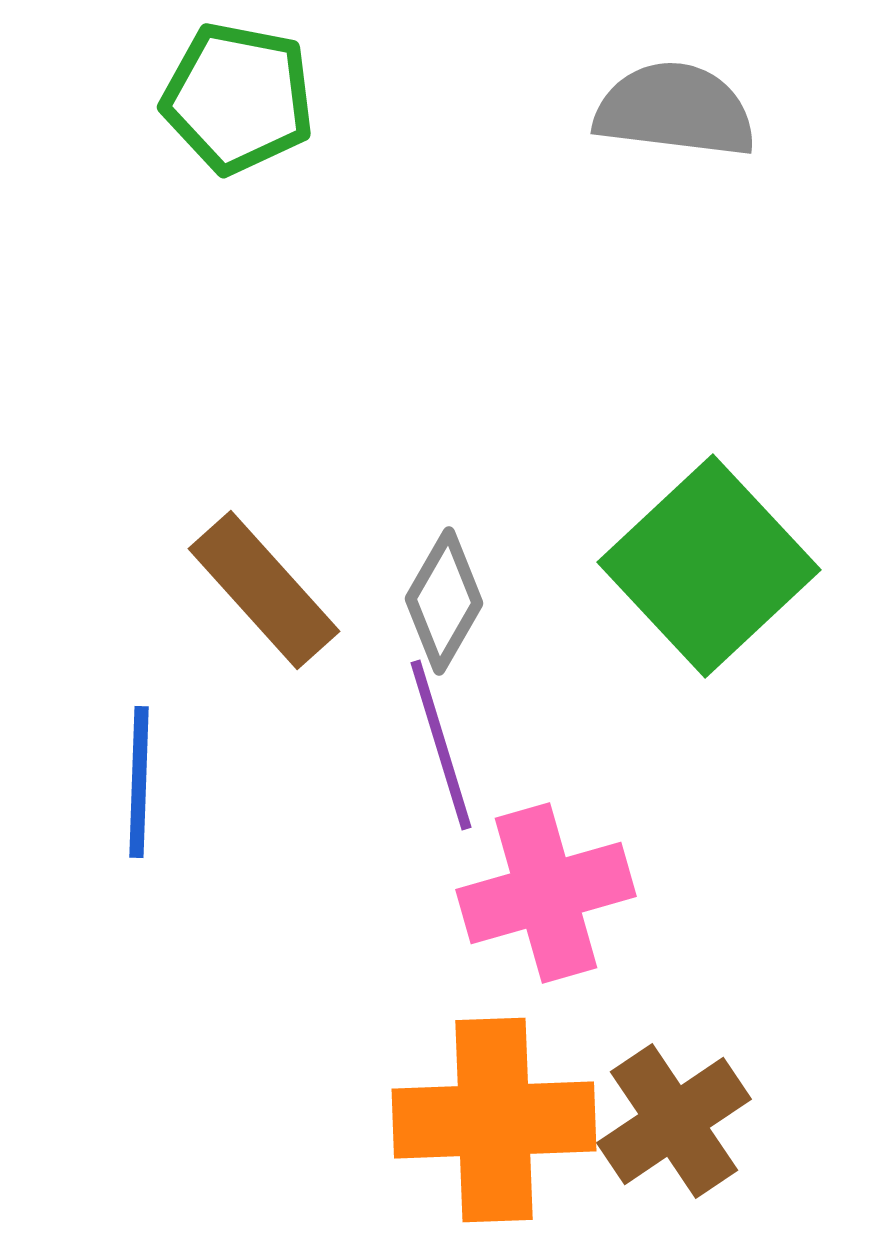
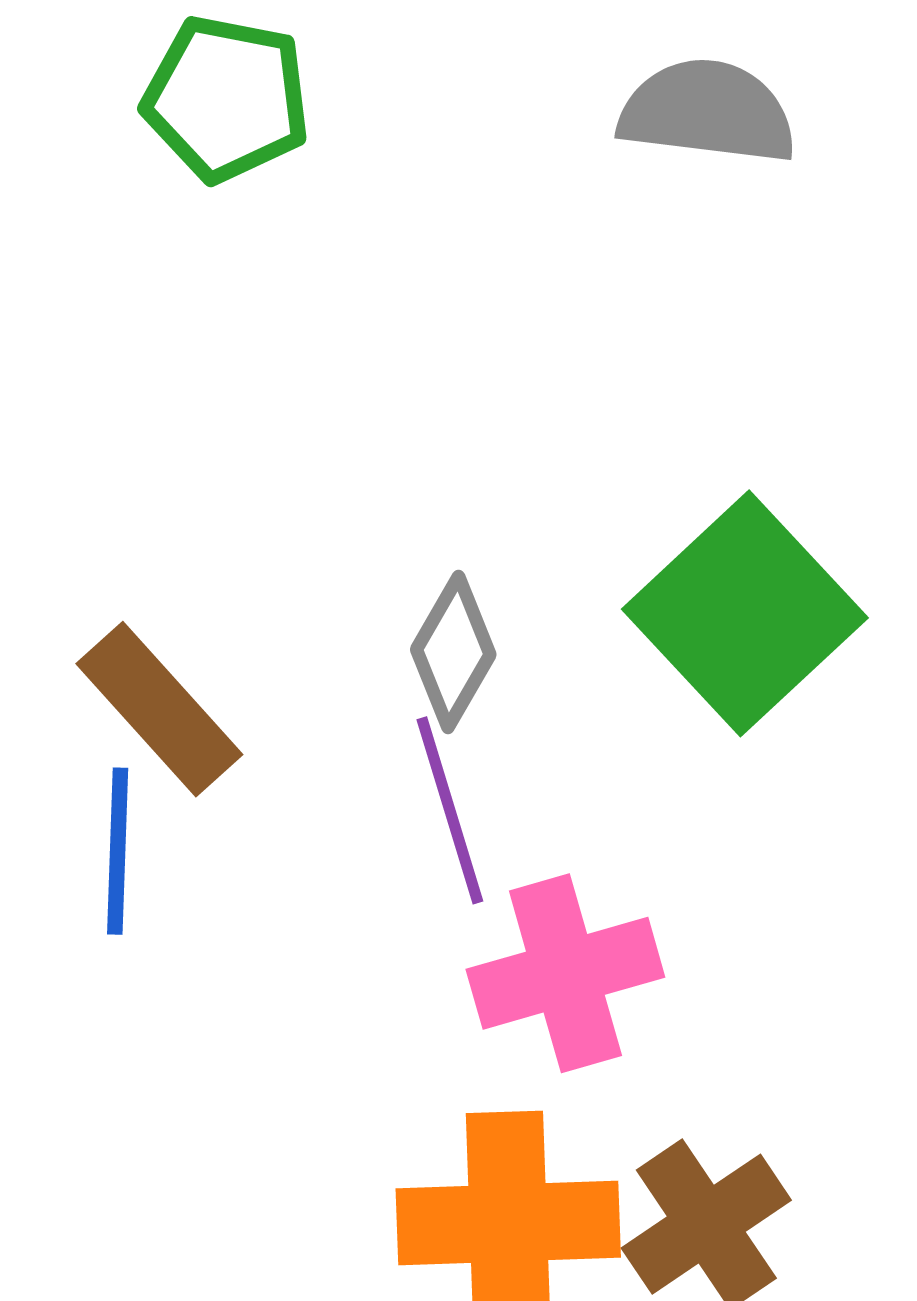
brown rectangle: (264, 590) -> (159, 709), moved

